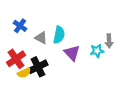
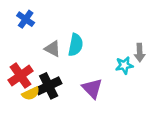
blue cross: (20, 26) -> (26, 19), moved
purple triangle: (72, 53) -> (92, 88), moved

